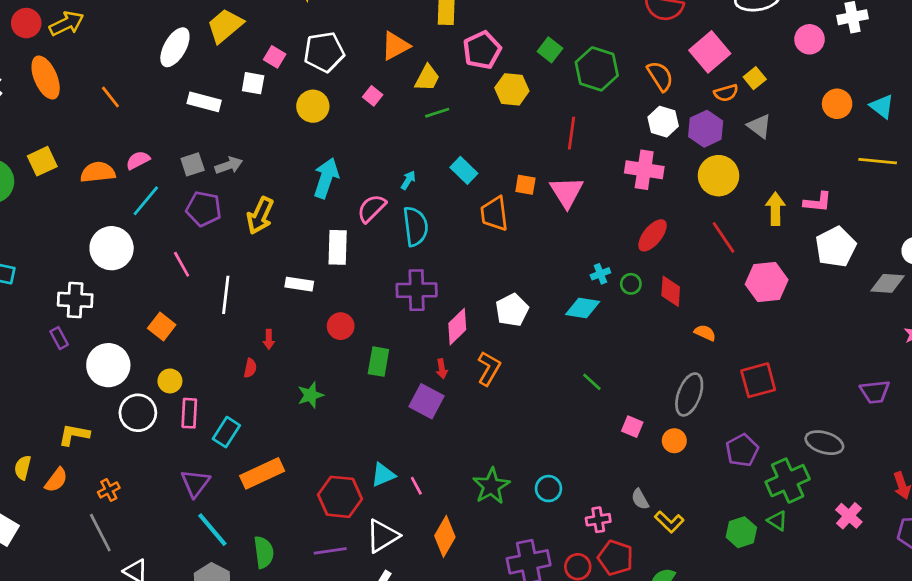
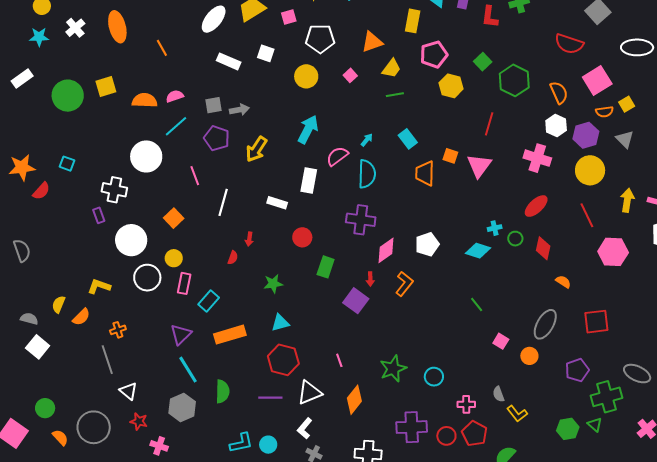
pink square: (275, 57) -> (289, 17), moved, turned 35
cyan triangle: (383, 475) -> (280, 323), moved

